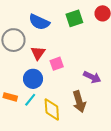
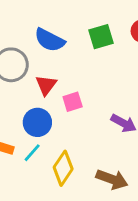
brown arrow: (79, 102) -> (112, 179), moved, turned -55
yellow diamond: (52, 110) -> (63, 168), turned 35

